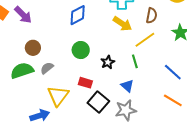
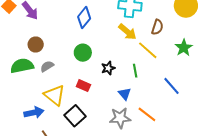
blue diamond: (78, 15) -> (84, 18), turned -30
yellow line: (145, 40) -> (148, 50), turned 70
yellow triangle: (58, 96) -> (55, 95), turned -35
orange line: (173, 100) -> (147, 114), moved
black square: (98, 102) -> (75, 116), moved

